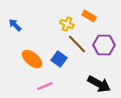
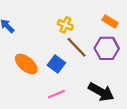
orange rectangle: (89, 16) -> (110, 22), moved
pink line: (45, 86) -> (56, 94), moved

